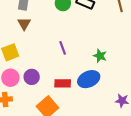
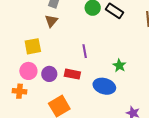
blue ellipse: (89, 79) -> (104, 86), turned 30
red rectangle: (63, 83) -> (72, 74), moved

